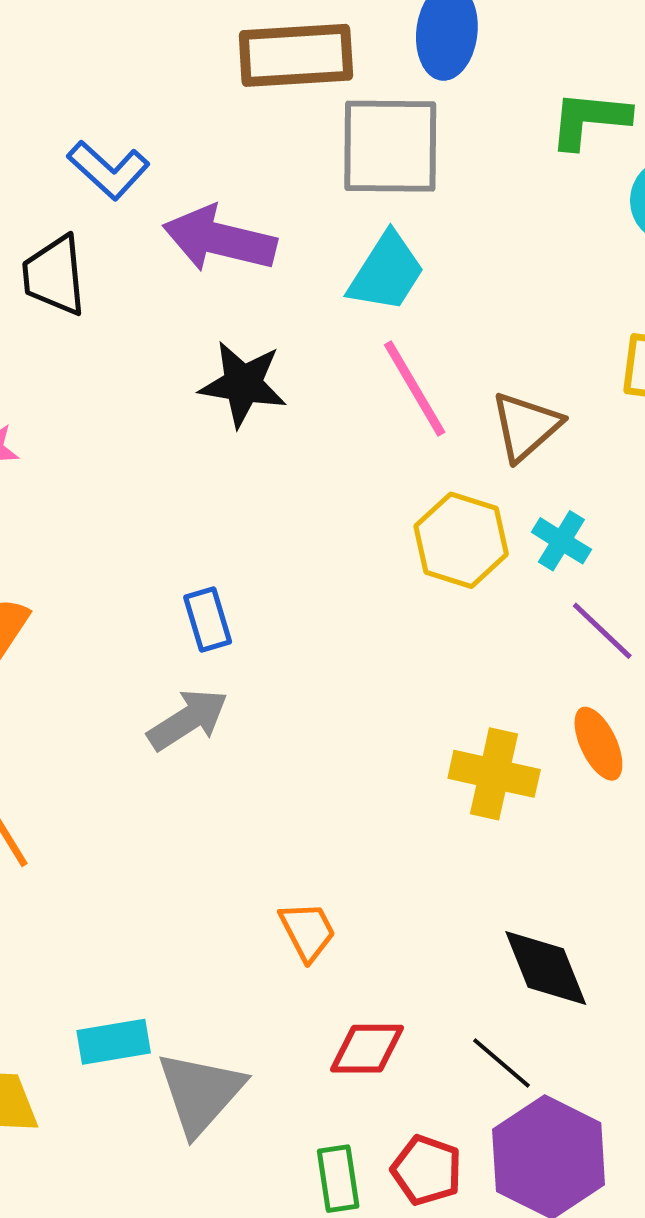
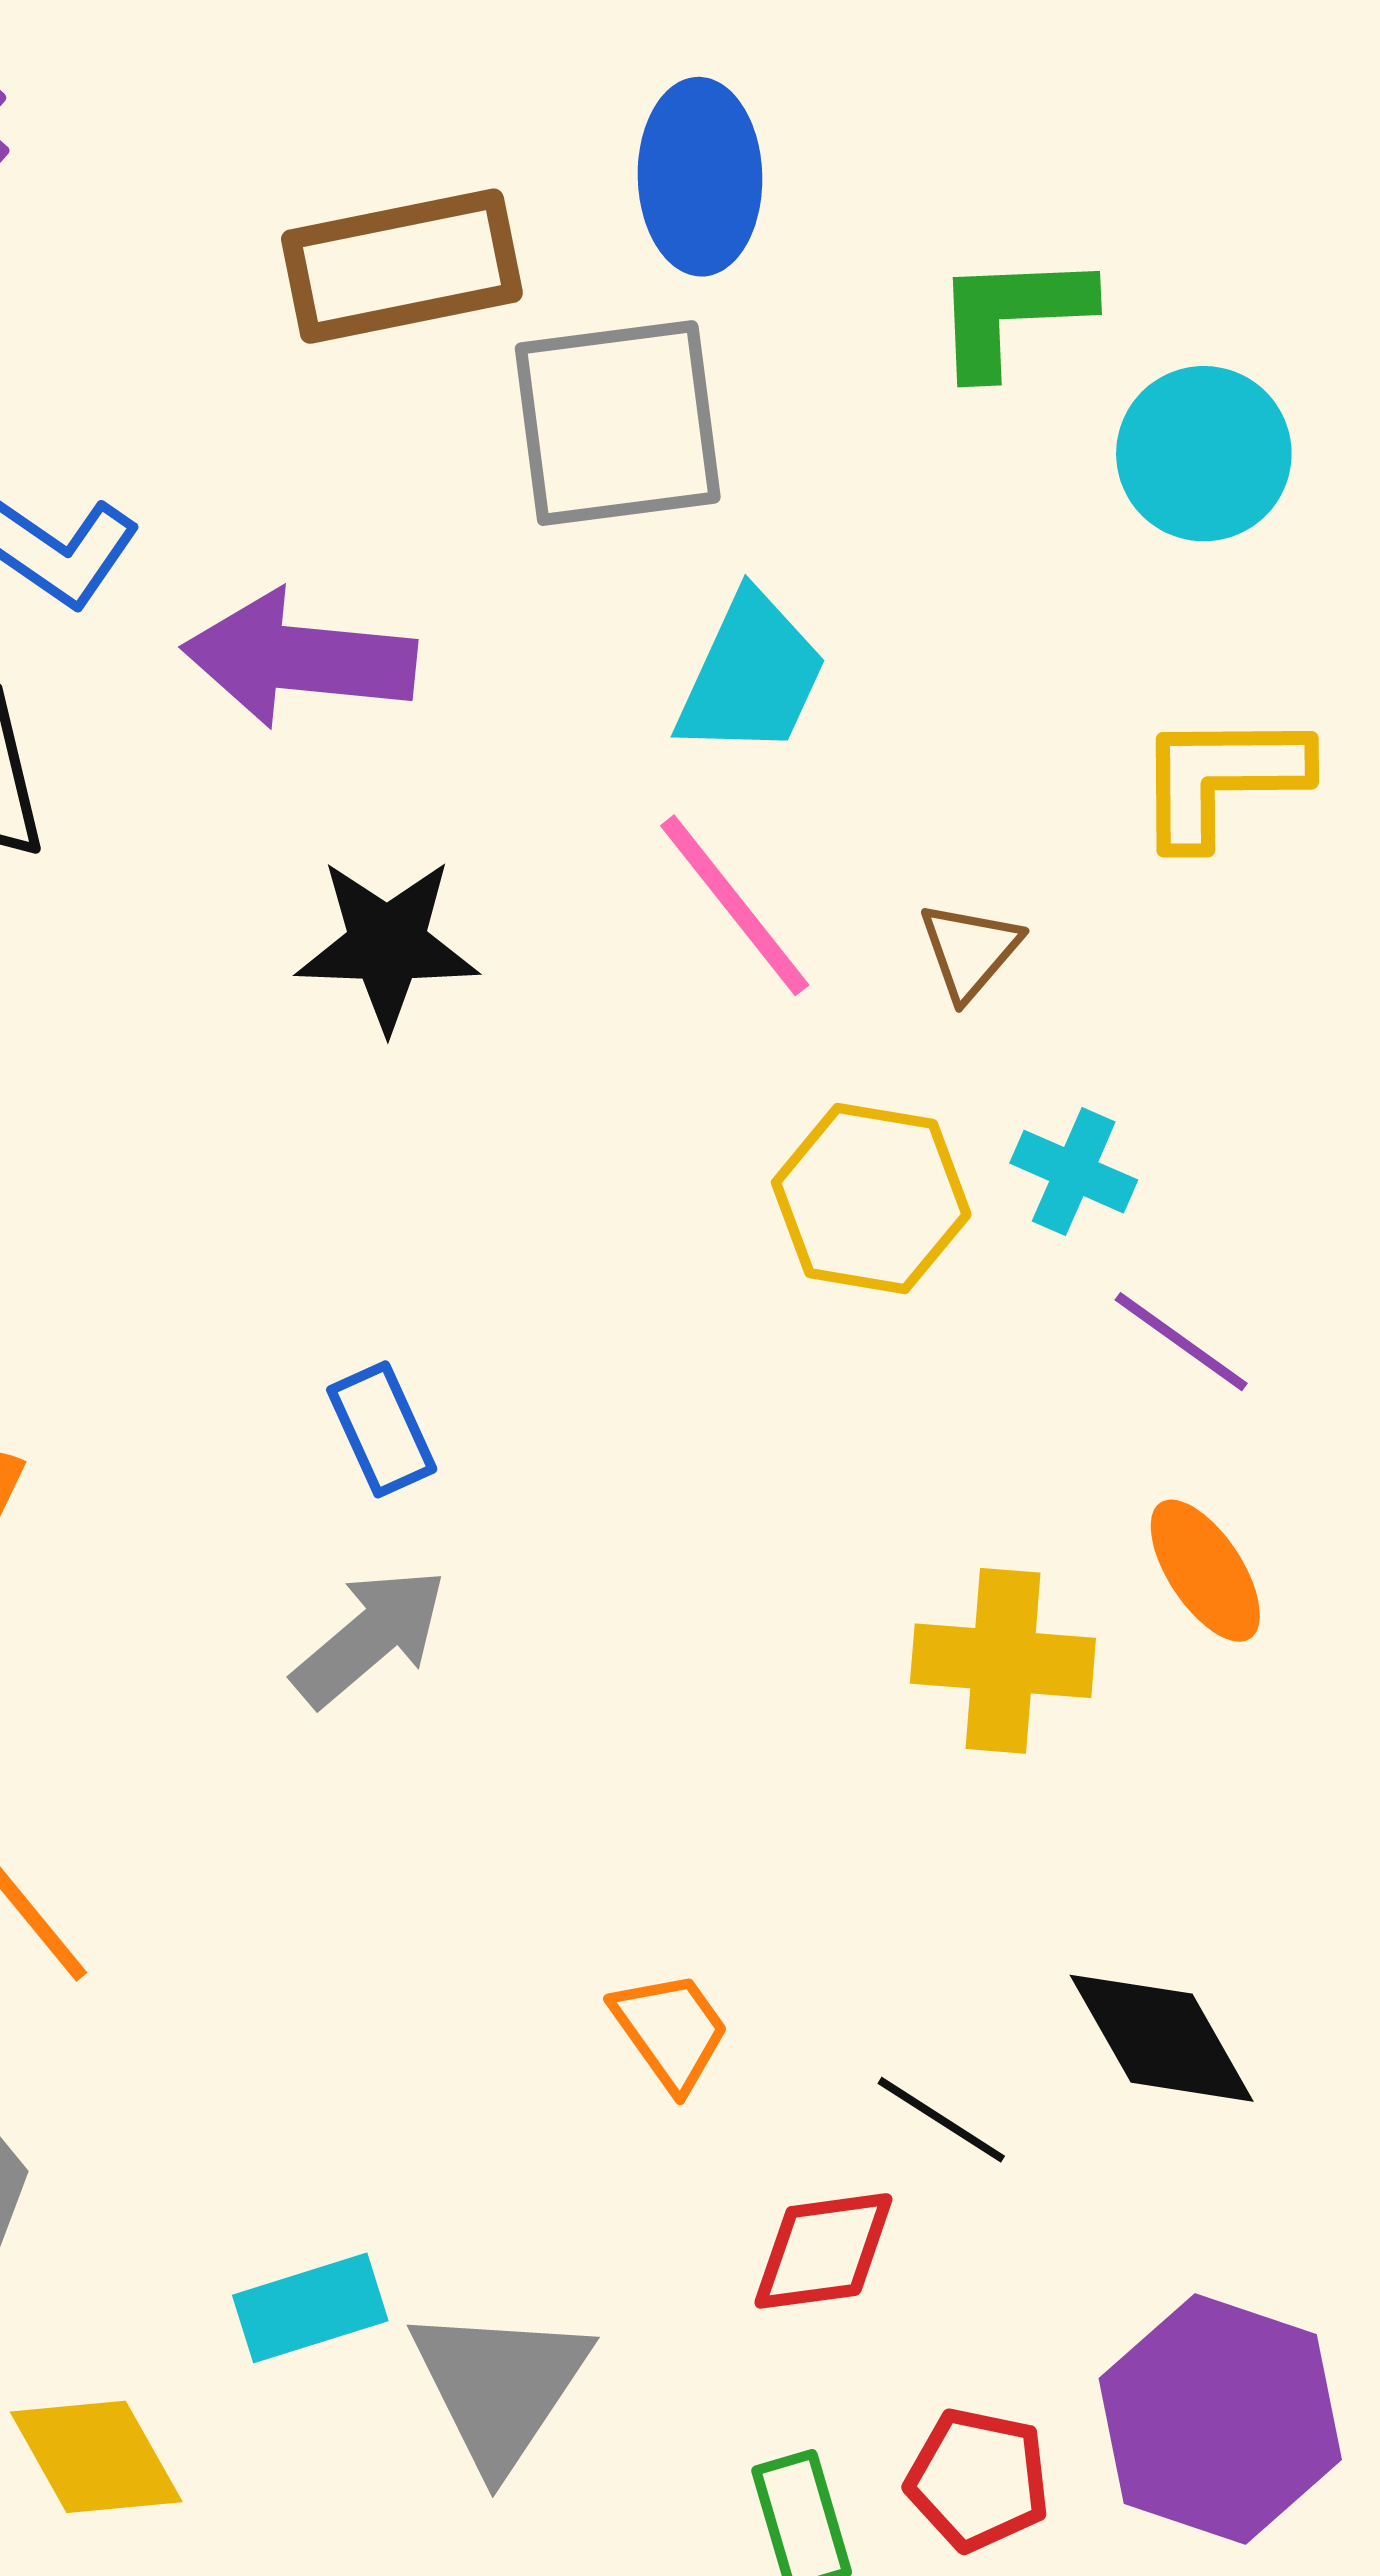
cyan trapezoid: (386, 272) -> (751, 675), moved
brown triangle: (526, 426) -> (970, 951), size x0.7
black line: (501, 1063) -> (941, 2120), moved

